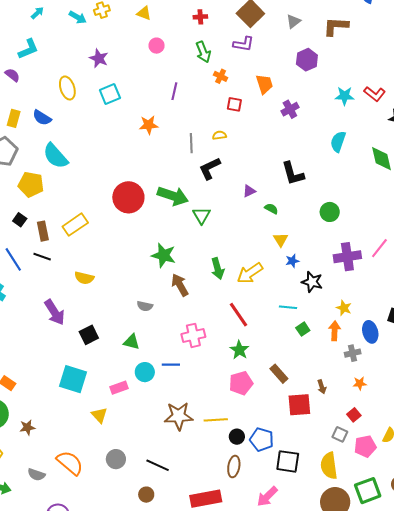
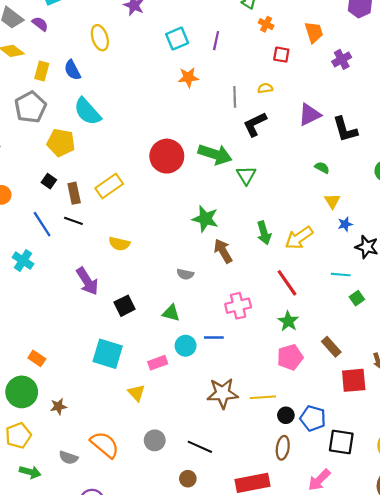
cyan square: (110, 94) -> (177, 39), moved
blue semicircle: (42, 118) -> (72, 70), turned 30
purple triangle: (249, 191) -> (309, 115), moved, size x1.6

